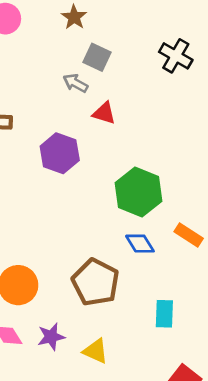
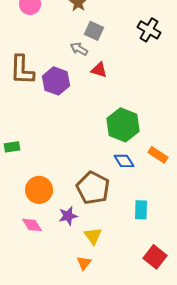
purple hexagon: (60, 153) -> (56, 81), moved
purple star: (51, 337) -> (68, 216), moved
yellow triangle: (96, 351) -> (93, 236), turned 30

